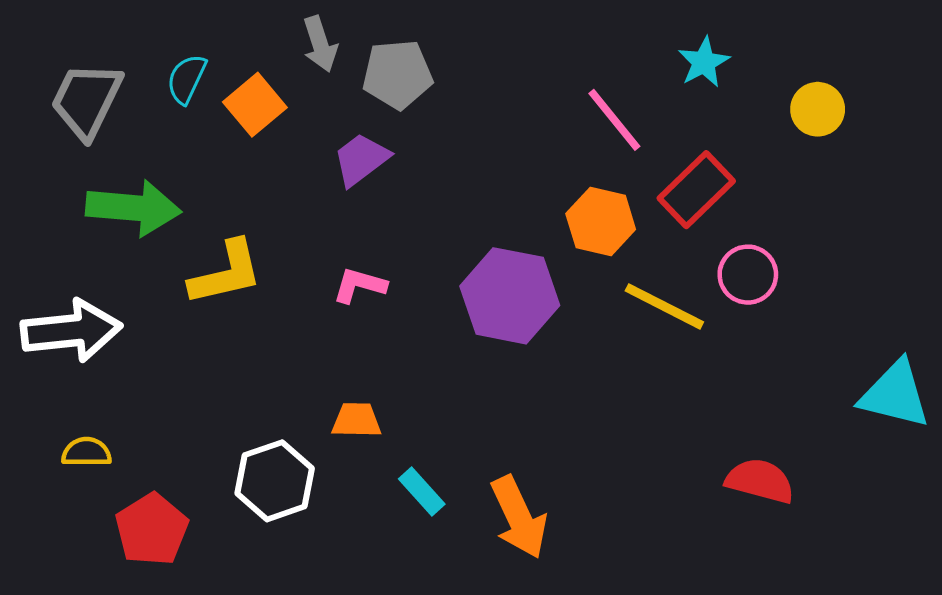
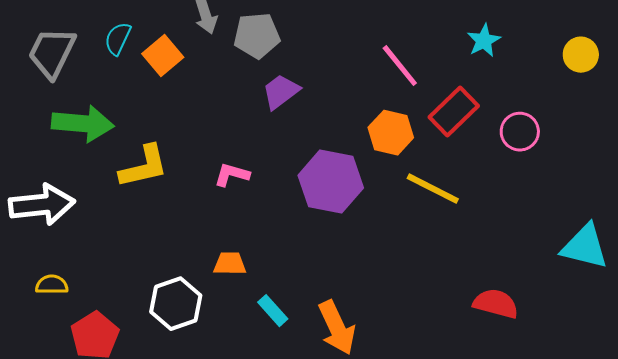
cyan star: (704, 62) -> (484, 41), moved
yellow circle: (818, 109) -> (581, 55), moved
purple trapezoid: (361, 159) -> (281, 92), moved
pink circle: (748, 275) -> (520, 132), moved

